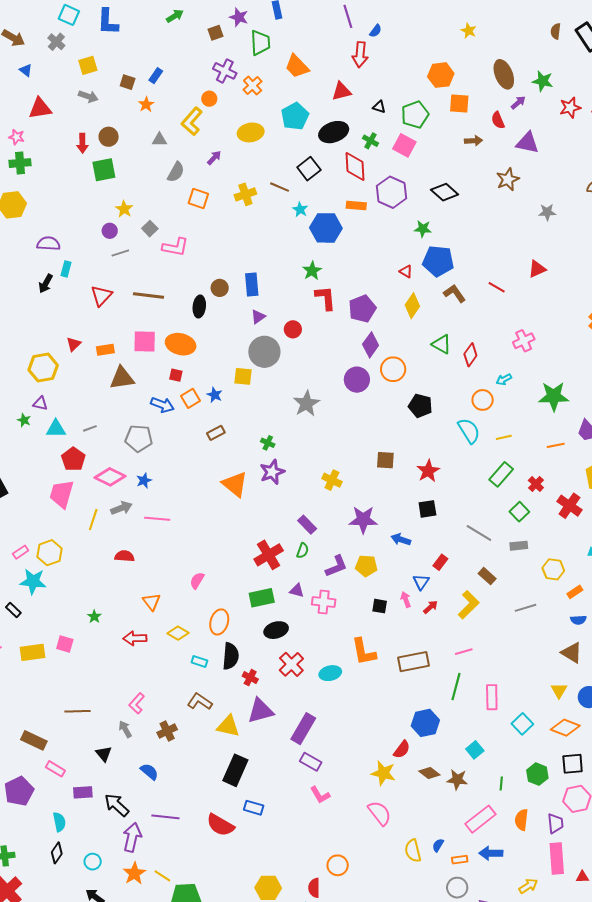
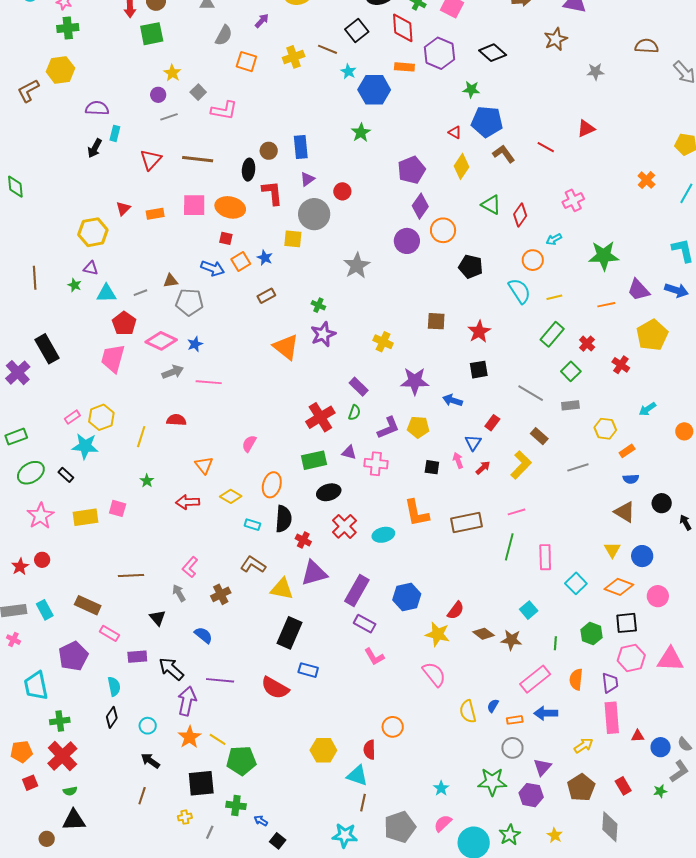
red L-shape: (325, 298) -> (272, 193), moved
brown triangle: (122, 378) -> (171, 281), moved, size x0.6
red cross: (570, 506) -> (621, 365), size x0.7
yellow line: (93, 520) -> (141, 437), moved
blue hexagon: (425, 723) -> (407, 597), moved

